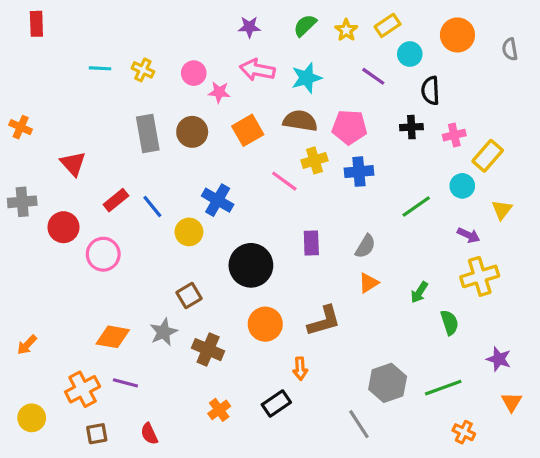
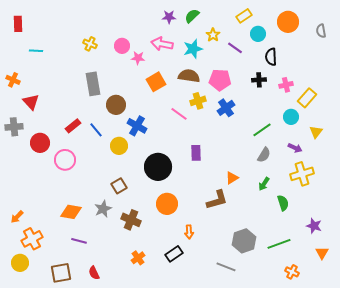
red rectangle: (36, 24) -> (18, 24), moved
purple star: (249, 27) -> (169, 17), moved
yellow star: (346, 30) -> (213, 35), moved
cyan line: (100, 68) -> (36, 51), moved
brown circle: (192, 132) -> (116, 105), moved
red triangle: (73, 164) -> (31, 102), moved
blue cross: (359, 172) -> (226, 108), turned -30
gray semicircle: (365, 246) -> (264, 155), moved
brown L-shape: (324, 321) -> (217, 200), moved
orange cross: (83, 389) -> (32, 239), moved
gray line: (359, 424) -> (226, 267), turned -36
brown square: (97, 434) -> (61, 273), size x1.5

